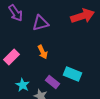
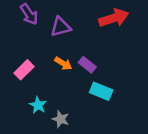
orange arrow: (43, 52) -> (63, 63), turned -32
purple rectangle: (53, 82) -> (87, 65), moved

